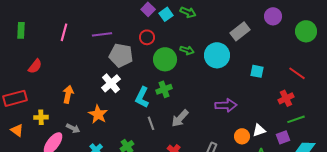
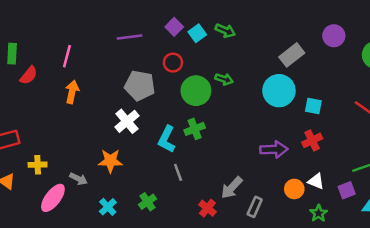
purple line: (102, 34) -> (130, 37), moved
cyan circle: (217, 55) -> (279, 91), moved
red semicircle: (35, 66) -> (29, 75), moved
orange arrow: (68, 94) -> (72, 92), moved
red cross: (286, 98) -> (312, 140), moved
orange star: (98, 114) -> (110, 161), turned -30
gray arrow: (180, 118) -> (232, 188), moved
white triangle: (259, 130) -> (316, 181), turned 40

